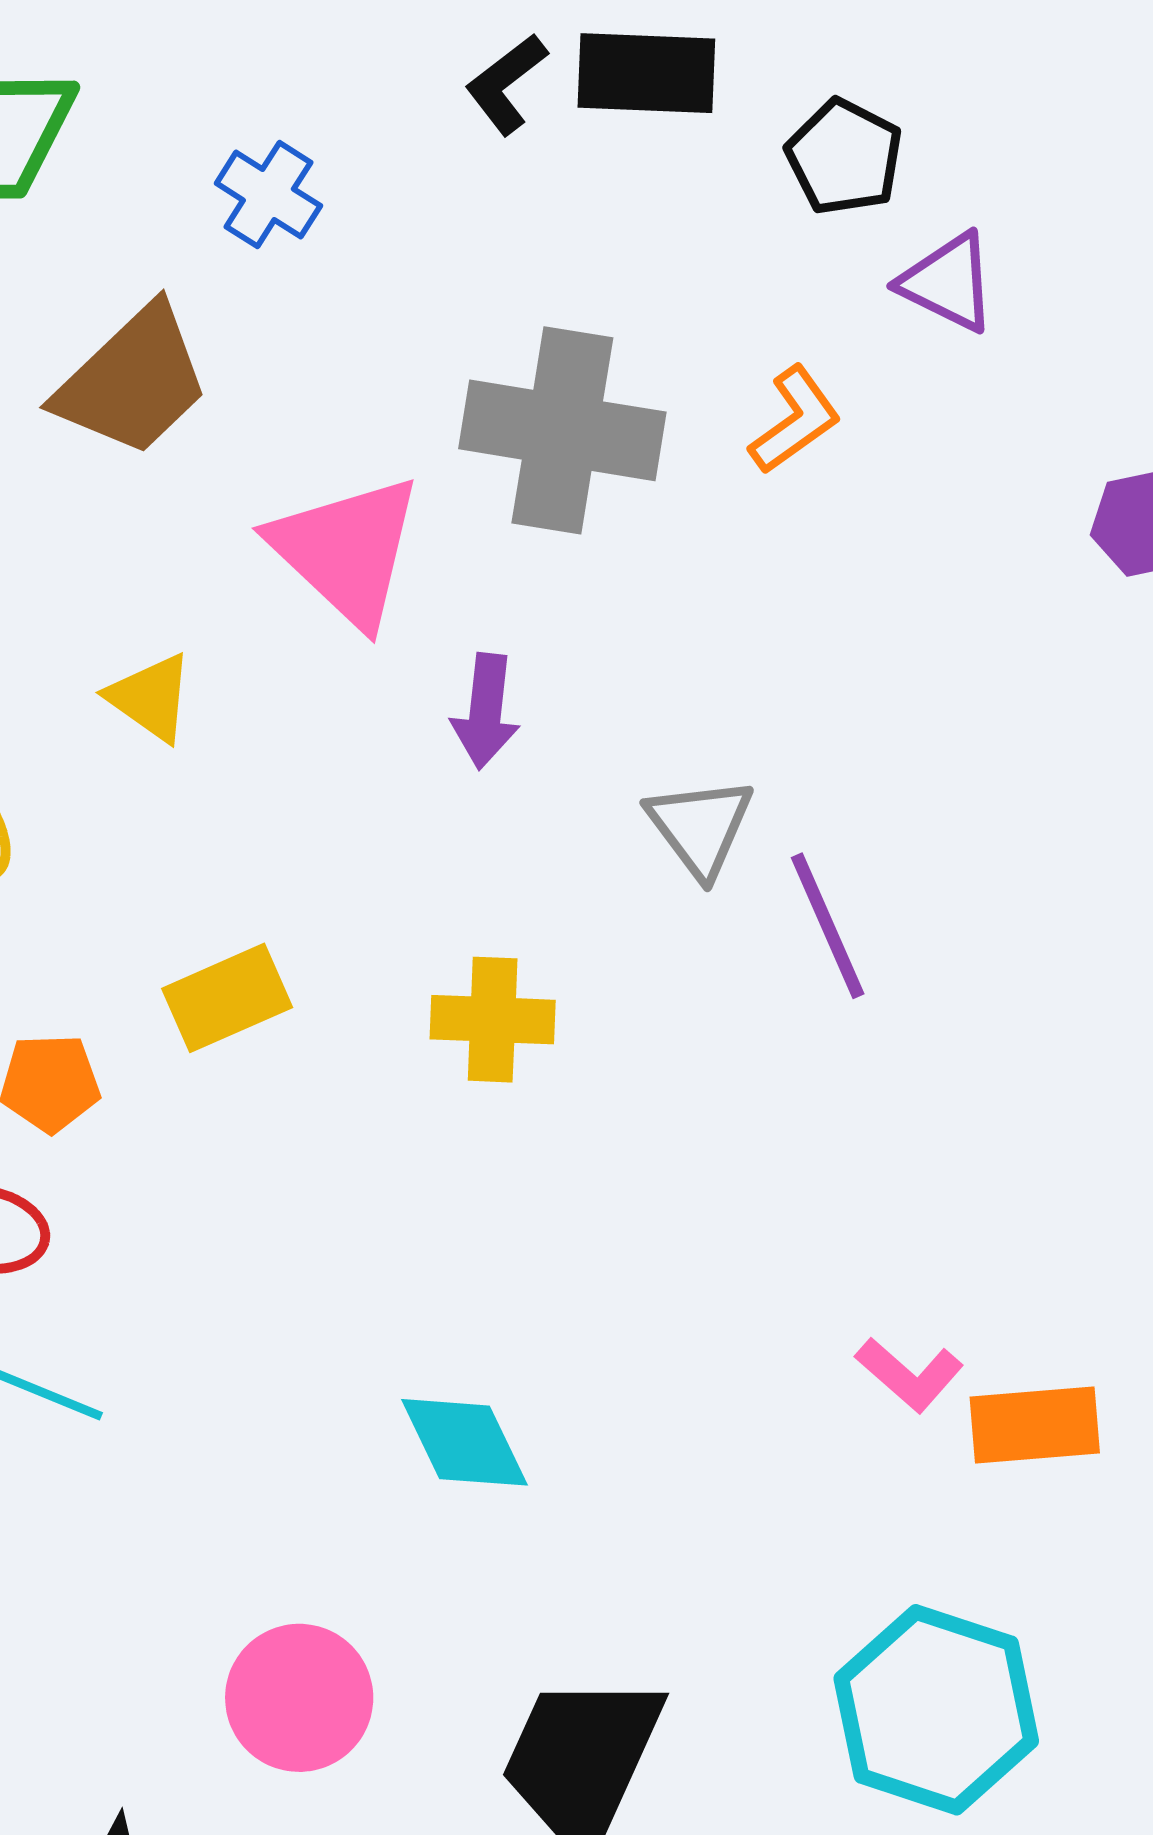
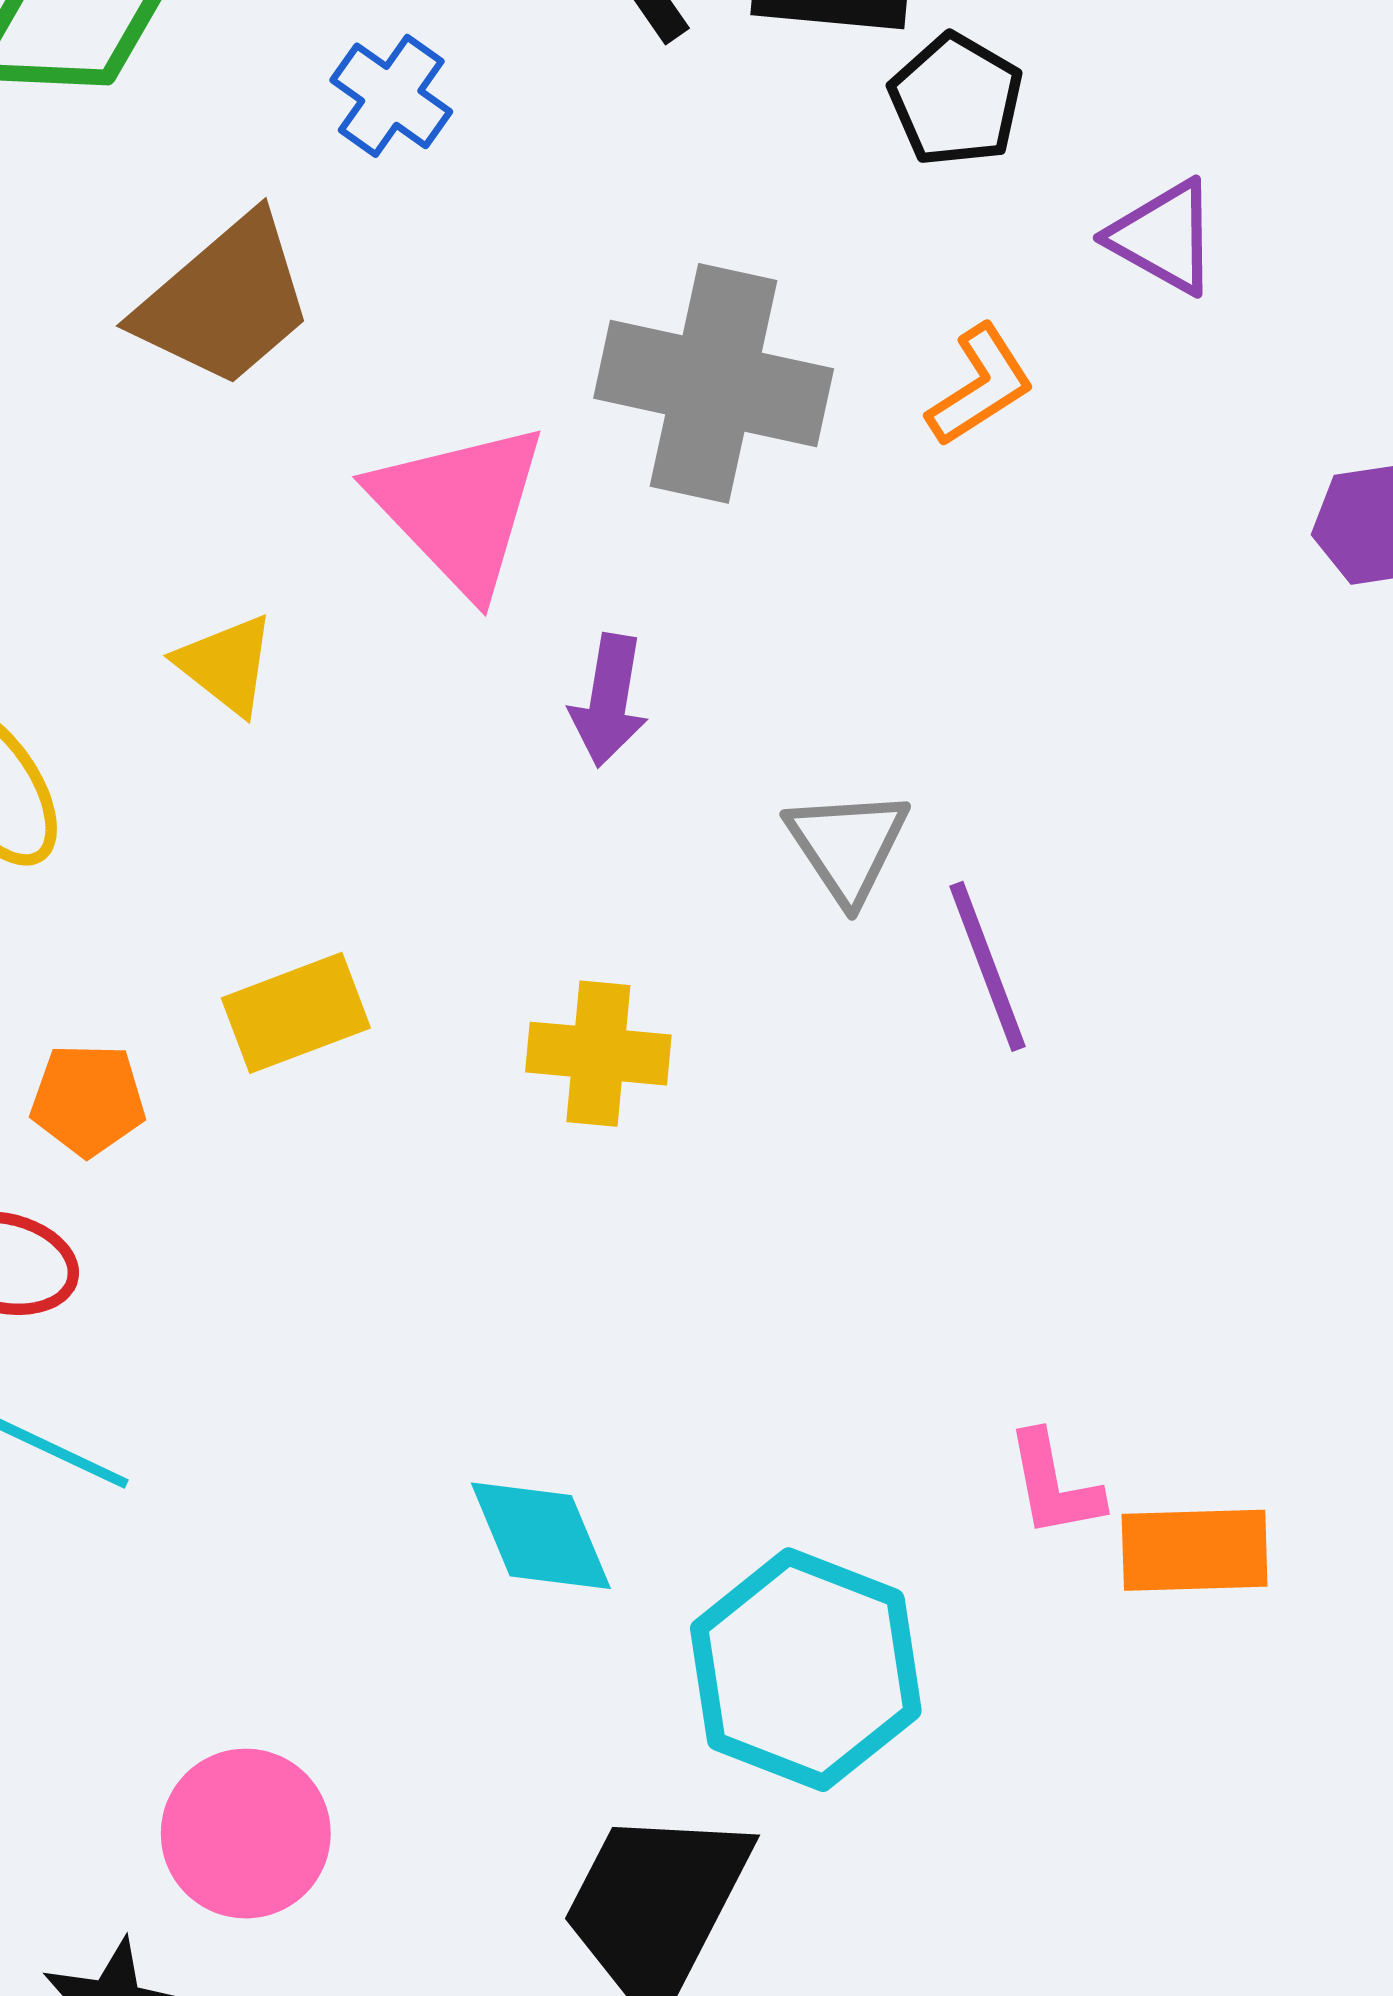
black pentagon: (844, 157) -> (956, 100), moved
pink L-shape: (909, 1374) -> (1054, 1485), turned 35
pink circle: (299, 1698) -> (246, 1834), moved
cyan hexagon: (936, 1710) -> (806, 1670), moved

